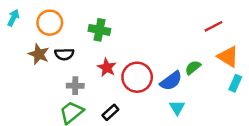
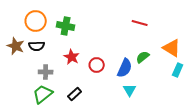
orange circle: (50, 23) -> (36, 21), moved
red line: (213, 26) -> (140, 23), moved, turned 42
red circle: (137, 77) -> (97, 65), size x0.6
blue semicircle: (171, 81) -> (125, 68), turned -30

